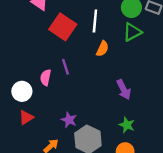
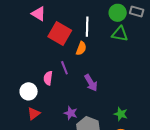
green triangle: (132, 32) -> (120, 34), turned 42
orange semicircle: (102, 49) -> (81, 48), moved
purple arrow: (124, 90) -> (91, 83), moved

